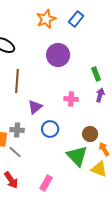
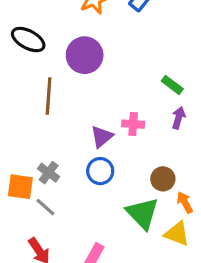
purple circle: (58, 55) -> (85, 55), moved
green rectangle: (96, 74) -> (172, 85), turned -32
purple triangle: (35, 107) -> (102, 137), moved
gray cross: (17, 130) -> (49, 173), turned 32

